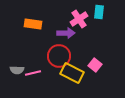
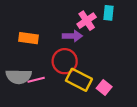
orange rectangle: (33, 24) -> (28, 38), moved
pink square: (95, 65) -> (104, 87), moved
gray semicircle: (17, 70) -> (19, 77), size x1.6

